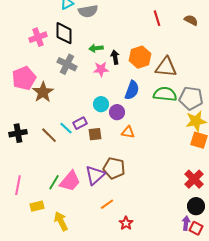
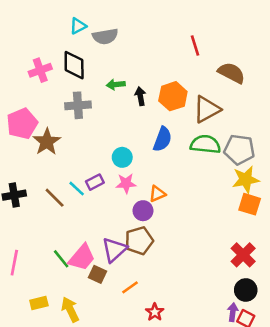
brown semicircle: (191, 20) -> (231, 73), moved, size x1.5
gray cross: (67, 64) -> (78, 105), turned -30
brown triangle: (166, 67) -> (207, 109), turned -35
pink star: (101, 69) -> (126, 183), moved
purple circle: (117, 112) -> (143, 211), moved
orange triangle: (128, 132) -> (157, 194), turned -32
brown square: (95, 134) -> (97, 274), moved, turned 32
brown pentagon: (114, 168) -> (139, 241), turned -30
green line: (54, 182) -> (61, 259), turned -70
yellow rectangle: (37, 206) -> (39, 303), moved

